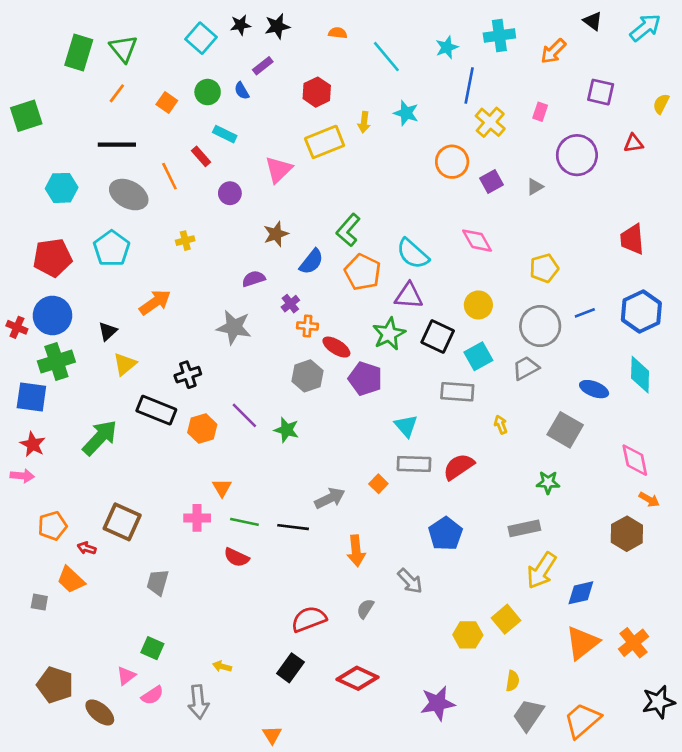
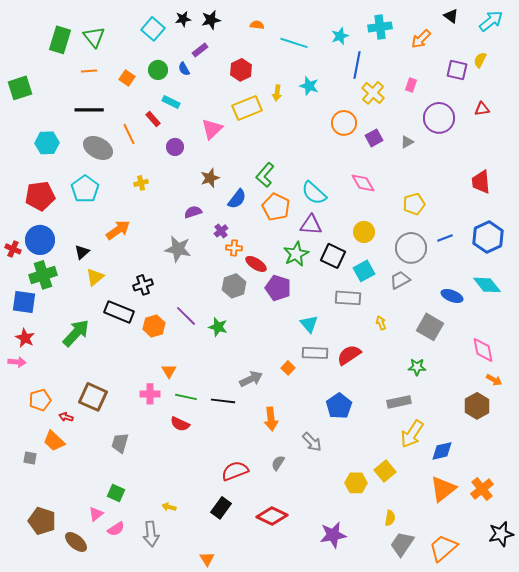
cyan line: (386, 57) -> (294, 43), turned -32
orange line: (117, 93) -> (89, 71), turned 49
yellow semicircle: (661, 104) -> (480, 60), moved
cyan diamond: (640, 375) -> (487, 285), turned -40

